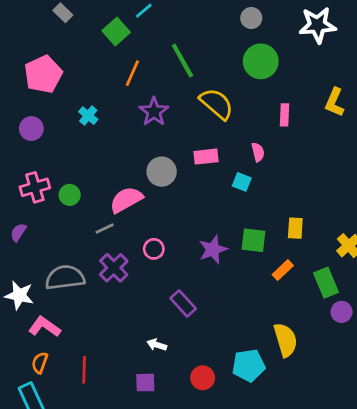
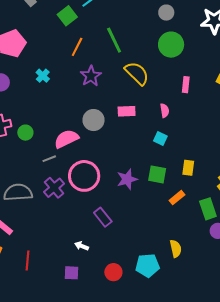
cyan square: (242, 182) -> (160, 138), moved
pink circle: (154, 249) -> (84, 176), size x2.0
yellow semicircle: (285, 340) -> (176, 249), size x0.7

